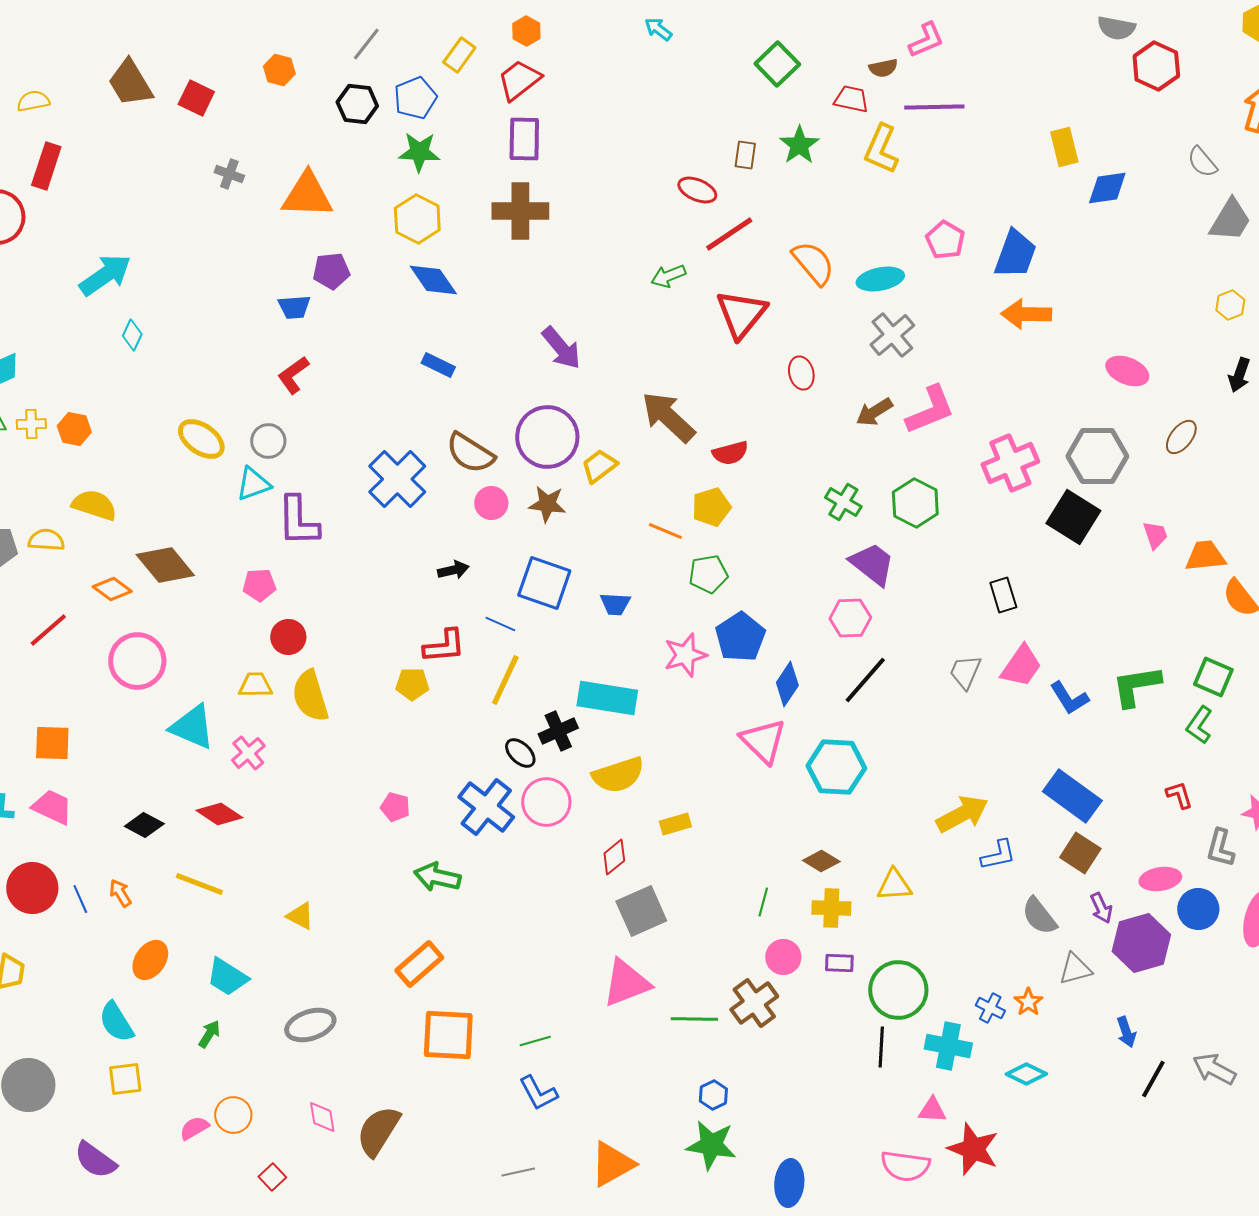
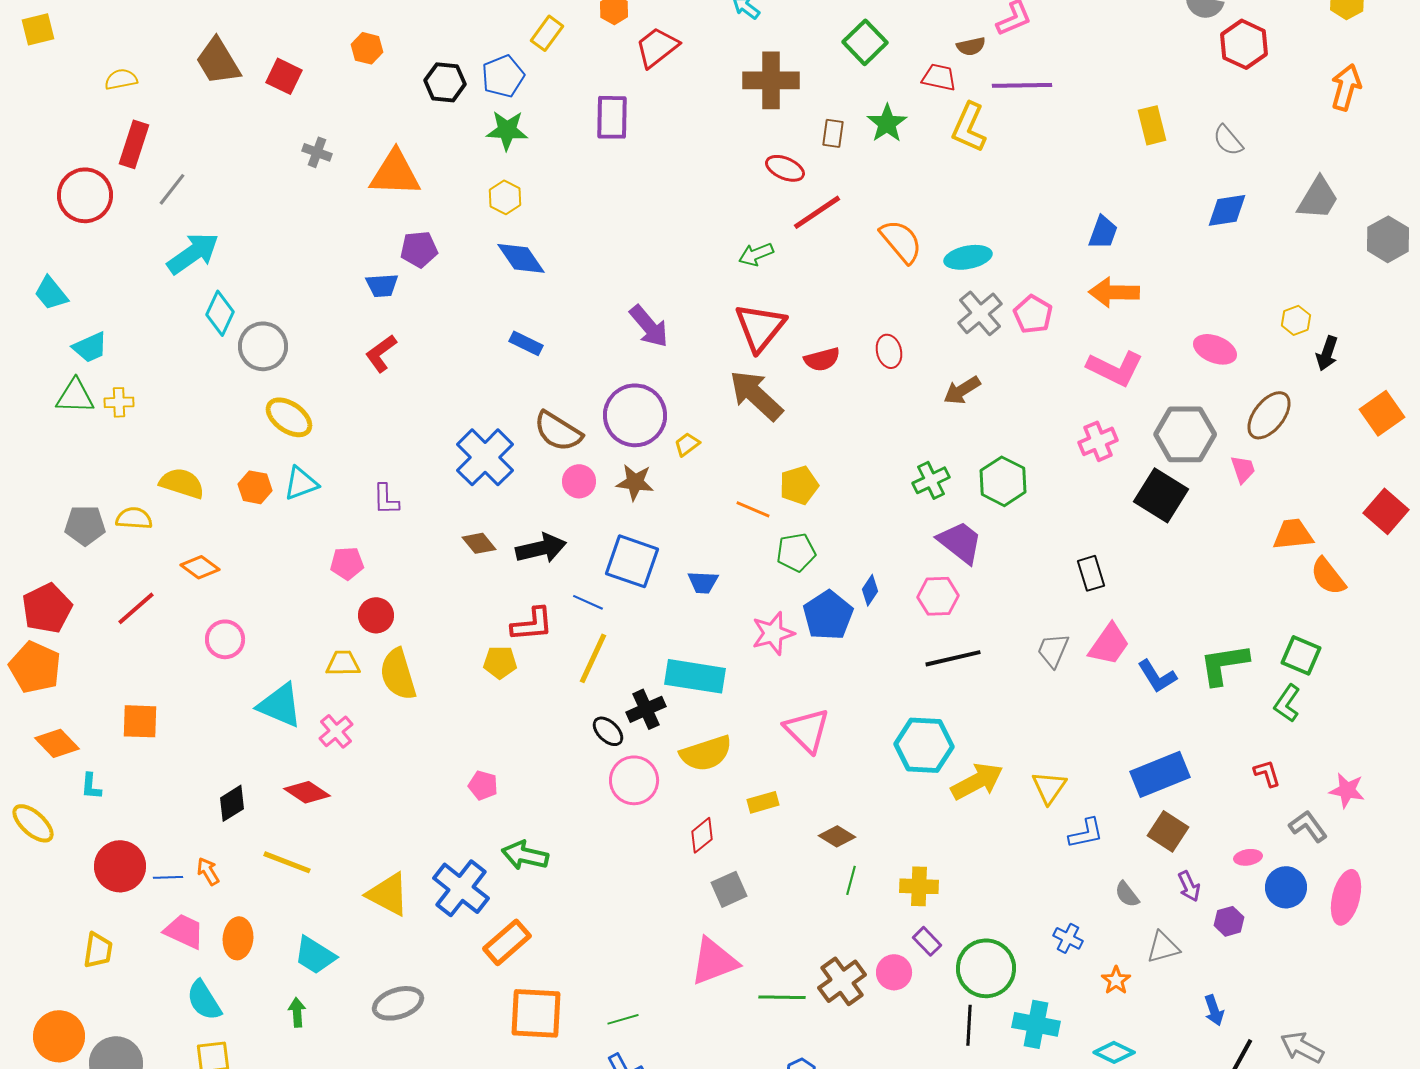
gray line: (366, 44) -> (172, 189), moved
red trapezoid: (519, 80) -> (657, 47), moved
gray semicircle: (1202, 162) -> (1228, 140), moved
blue diamond: (1107, 188) -> (1227, 210), moved
brown cross: (520, 211) -> (771, 80), moved
yellow hexagon: (417, 219) -> (505, 197), size x0.7
pink pentagon: (945, 240) -> (1033, 314), moved
blue trapezoid: (1015, 254) -> (1103, 232), size x0.7
yellow hexagon: (1230, 305) -> (1296, 320), moved
red triangle: (741, 314) -> (760, 327), moved
cyan diamond: (132, 335) -> (220, 313), size x1.4
pink L-shape: (930, 410) -> (1115, 368), moved, turned 48
orange hexagon: (74, 429) -> (255, 487), moved
brown ellipse: (1181, 437) -> (1269, 415), size x1.4
gray circle: (268, 441) -> (263, 346), moved, size x1.4
red semicircle: (730, 453) -> (822, 359), moved
pink cross: (1010, 463) -> (1098, 441), size x0.7
yellow trapezoid: (599, 466) -> (687, 444), size x0.7
cyan triangle: (253, 484) -> (301, 483), moved
green cross: (843, 502) -> (931, 480), turned 33
purple L-shape: (298, 521) -> (386, 499), size x0.6
pink trapezoid: (1155, 535) -> (1243, 469), moved
brown diamond: (165, 565) -> (479, 543), moved, size x0.6
black arrow: (453, 570) -> (541, 548), size x1.6
pink circle: (137, 661) -> (225, 639), size x0.7
black line: (865, 680) -> (953, 658), turned 36
blue diamond: (787, 684) -> (870, 590), moved, size x0.7
pink triangle: (763, 741) -> (807, 730), moved
blue rectangle: (1072, 796) -> (1160, 774), turned -58
pink trapezoid: (52, 807) -> (184, 931), moved
blue cross: (486, 807) -> (461, 888), moved
yellow arrow: (962, 814) -> (977, 781), moved
black diamond: (144, 825) -> (232, 803), turned -60
gray L-shape: (1220, 848) -> (1308, 826), turned 129
brown diamond: (821, 861) -> (837, 836), moved
pink ellipse: (1160, 879) -> (1248, 857), size x0.7
yellow triangle: (894, 885) -> (1049, 787), moved, turned -51
blue line: (80, 899) -> (168, 877), turned -68
gray square: (641, 911) -> (729, 889), size x0.7
yellow triangle: (300, 916) -> (388, 894), size x1.6
gray semicircle: (1039, 916) -> (1127, 894), size x0.7
purple hexagon: (1141, 943) -> (1229, 921), size x0.5
pink circle: (783, 957) -> (894, 972), moved
orange ellipse: (150, 960) -> (238, 938), turned -30
purple rectangle: (839, 963) -> (927, 941), turned 44
blue cross: (990, 1008) -> (1068, 938), moved
green arrow: (209, 1034) -> (297, 1012), turned -36

